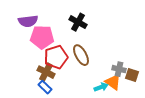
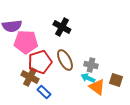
gray cross: (119, 69) -> (91, 65), moved
blue rectangle: (45, 87) -> (44, 92), moved
cyan arrow: (101, 87) -> (88, 78), moved, turned -136

